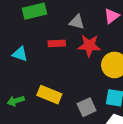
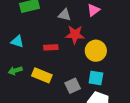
red rectangle: (57, 43) -> (51, 47), moved
green arrow: (16, 101) -> (15, 71), moved

